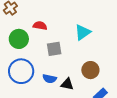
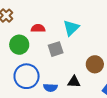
cyan triangle: (83, 32) -> (71, 28), moved
blue semicircle: (50, 79) -> (50, 88), moved

